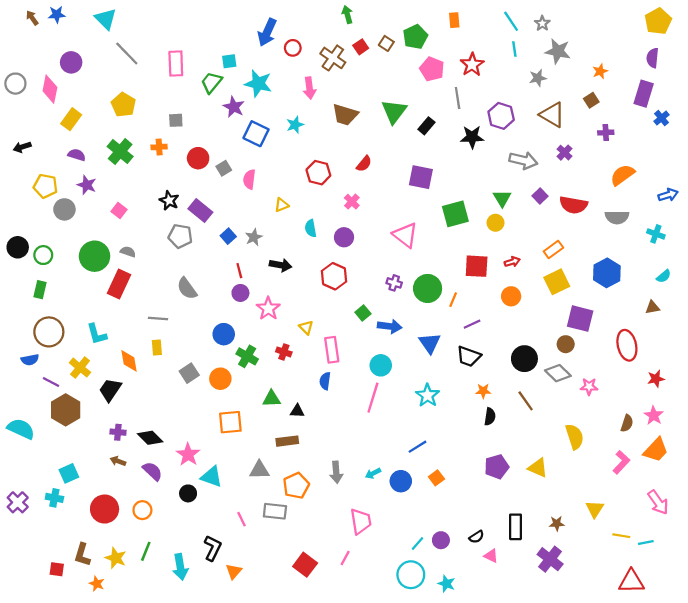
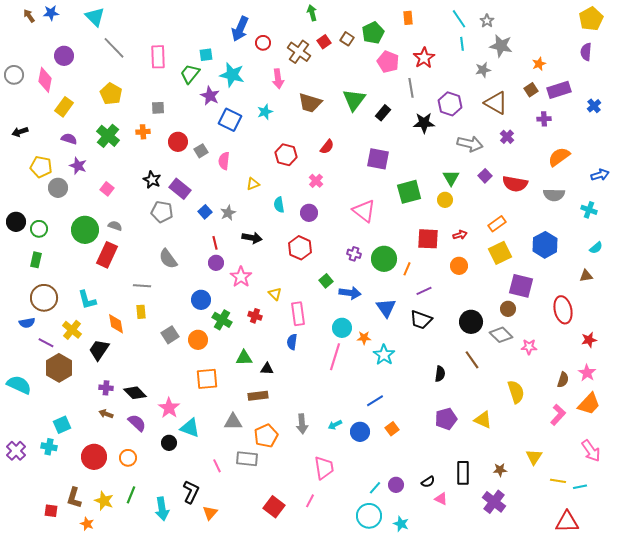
purple rectangle: (644, 94) -> (559, 90), moved, turned 55
orange star: (483, 391) -> (364, 338), moved

